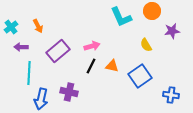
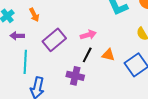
purple cross: (69, 92) -> (75, 76), moved

